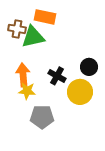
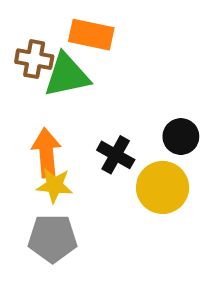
gray pentagon: (42, 117) -> (53, 238), moved

